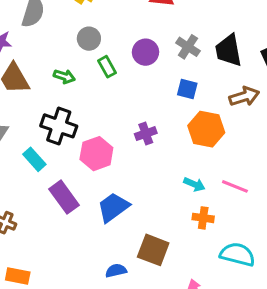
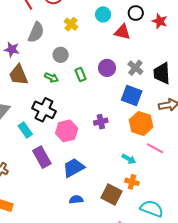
gray circle: (89, 39) -> (61, 55), moved
blue square: (187, 89) -> (132, 96), size x1.5
pink line: (235, 186) -> (155, 148), moved
brown square: (153, 250) -> (112, 195), moved
blue semicircle: (116, 271) -> (76, 200), moved

